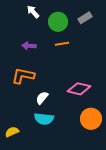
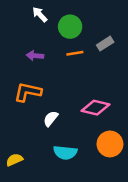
gray rectangle: (85, 18) -> (105, 44), moved
cyan semicircle: (44, 119) -> (65, 152), moved

